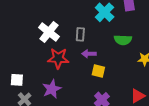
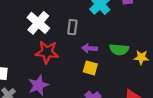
green semicircle: (123, 40) -> (119, 49), moved
purple arrow: (89, 54) -> (90, 48), moved

